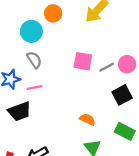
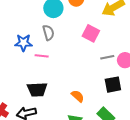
pink square: (83, 61) -> (91, 33), moved
black trapezoid: (19, 111) -> (37, 89), moved

